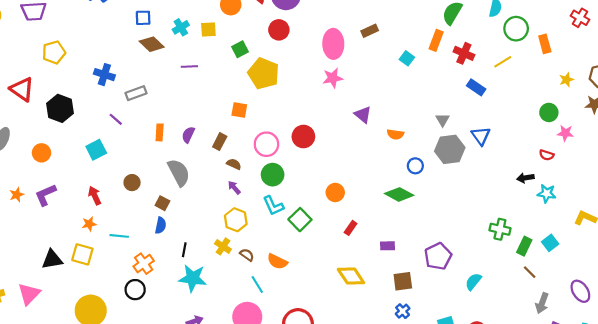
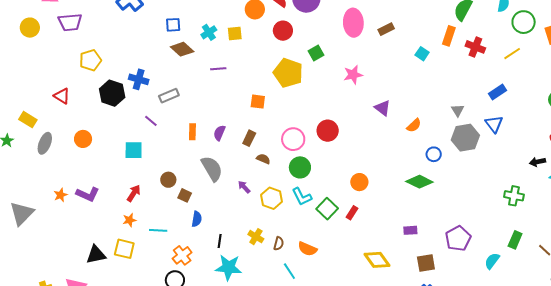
red circle: (279, 30) -> (283, 31), moved
pink ellipse: (333, 44) -> (353, 23), moved
green square: (240, 49) -> (316, 53), moved
blue rectangle: (476, 87) -> (497, 92), moved, turned -66
red triangle: (22, 89) -> (62, 96), size x0.7
black hexagon: (60, 108) -> (112, 93), moved
orange square: (239, 110) -> (258, 102), moved
orange semicircle: (395, 134) -> (414, 125), turned -49
cyan square: (96, 150) -> (134, 150), turned 30
orange circle: (41, 153) -> (83, 139), moved
purple arrow: (234, 188) -> (244, 187), moved
purple L-shape: (46, 195) -> (88, 194), turned -130
red arrow: (95, 196) -> (134, 193), turned 60
brown square: (162, 203) -> (185, 195), moved
yellow hexagon: (236, 220) -> (272, 198), moved
red rectangle: (351, 228) -> (352, 213), moved
green cross: (500, 229) -> (514, 196), moved
green rectangle: (524, 246) -> (515, 240), moved
brown semicircle: (247, 255) -> (279, 244), turned 72

